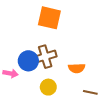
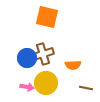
pink arrow: (10, 73) -> (27, 87), moved
yellow circle: (48, 87) -> (46, 83), size x1.5

